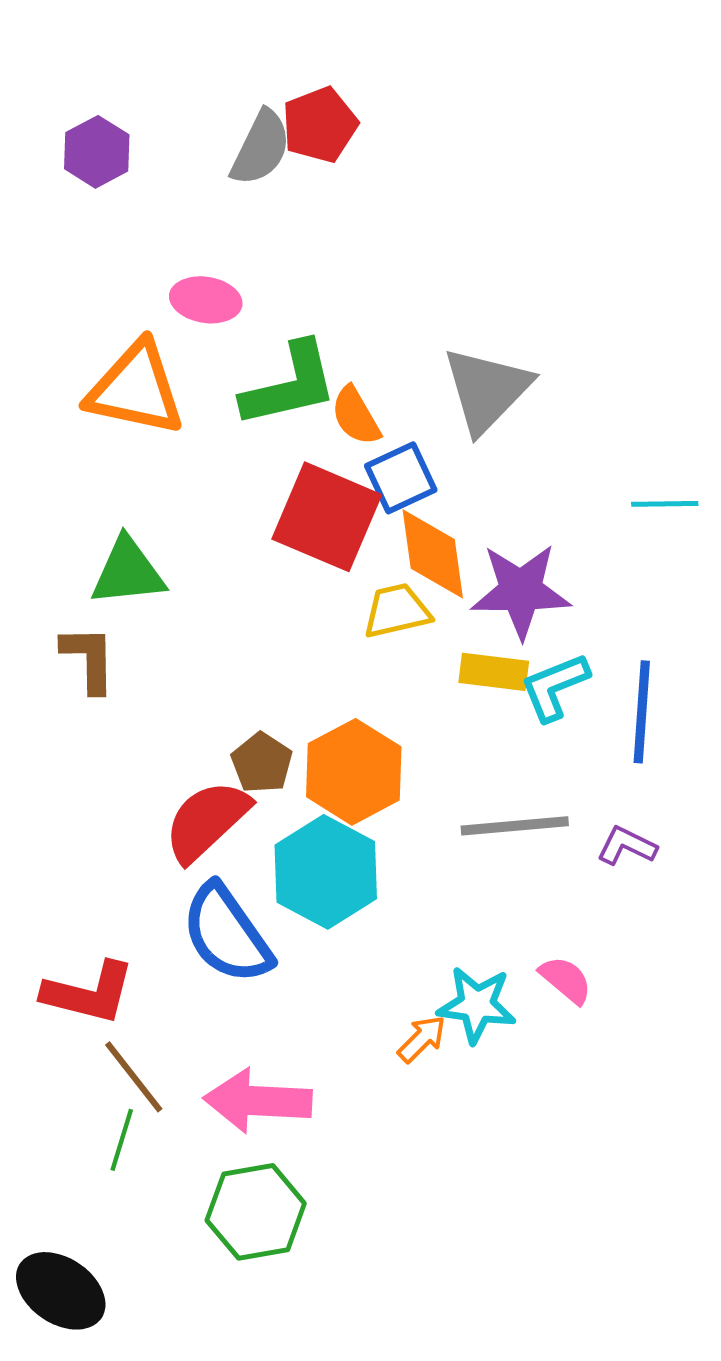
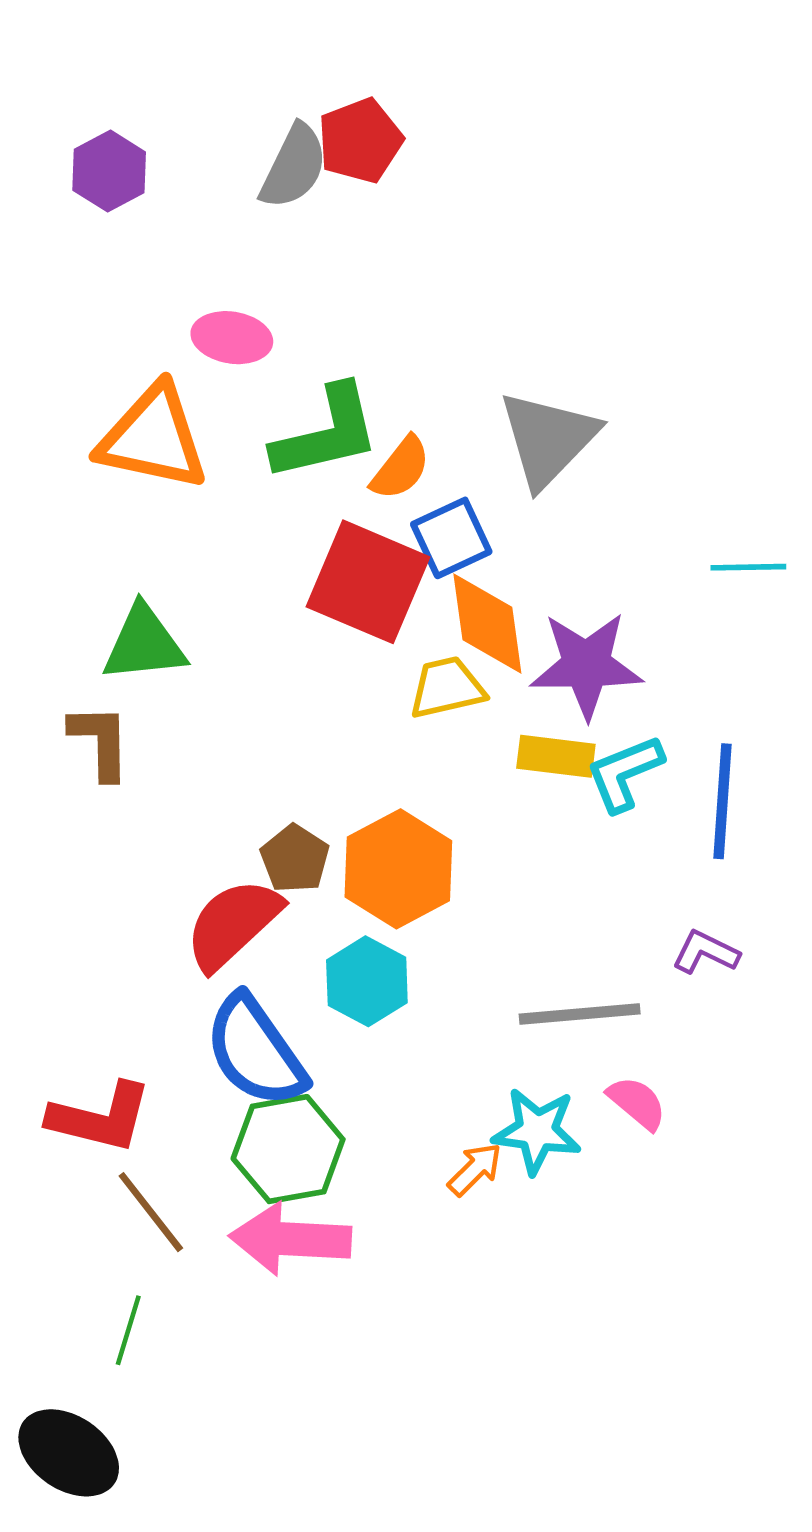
orange semicircle: (356, 416) -> (401, 468), turned -112
gray line: (515, 826) -> (580, 1014), moved
cyan hexagon: (326, 872) -> (367, 981), size x0.7
green line: (122, 1140) -> (128, 1330), moved
green hexagon: (256, 1212) -> (288, 1149), moved

